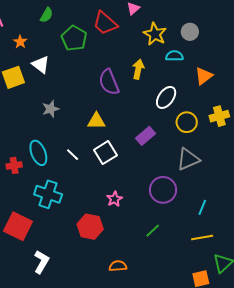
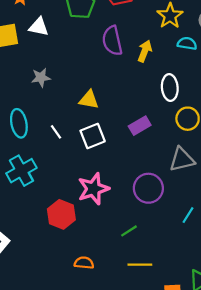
white triangle: (41, 65) -> (39, 27), turned -36
purple semicircle: (109, 82) -> (112, 41), moved
white ellipse: (166, 97) -> (170, 87), turned -50
cyan cross: (48, 194) -> (21, 171), turned 32
pink star: (114, 199) -> (93, 189), size x1.8
yellow line: (202, 237) -> (140, 265), moved

